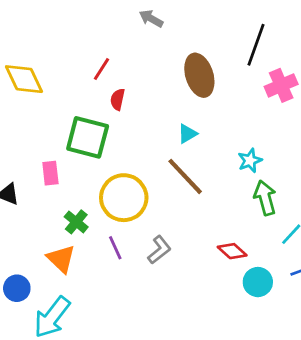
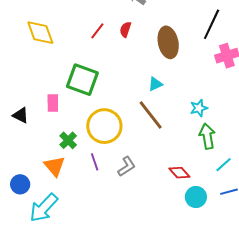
red semicircle: (118, 99) -> (125, 29), moved

